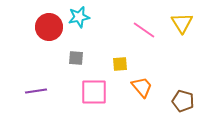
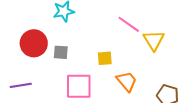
yellow triangle: (182, 23) -> (154, 40), moved
red circle: (49, 27) -> (34, 43), moved

